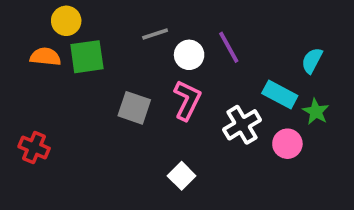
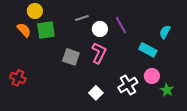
orange semicircle: (45, 57) -> (24, 30), turned 42
green star: (316, 112) -> (167, 90), moved
white cross: (242, 125) -> (128, 85), moved

